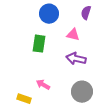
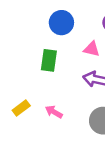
yellow rectangle: (24, 99) -> (21, 108), moved, turned -56

